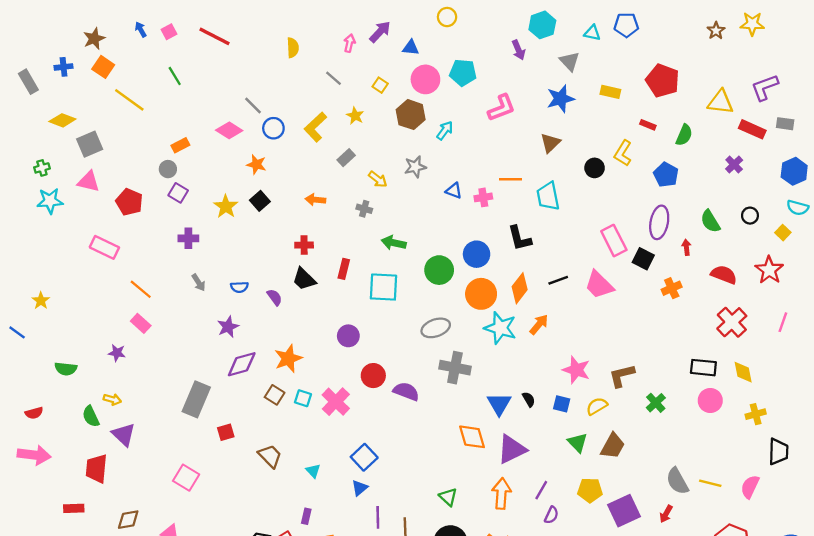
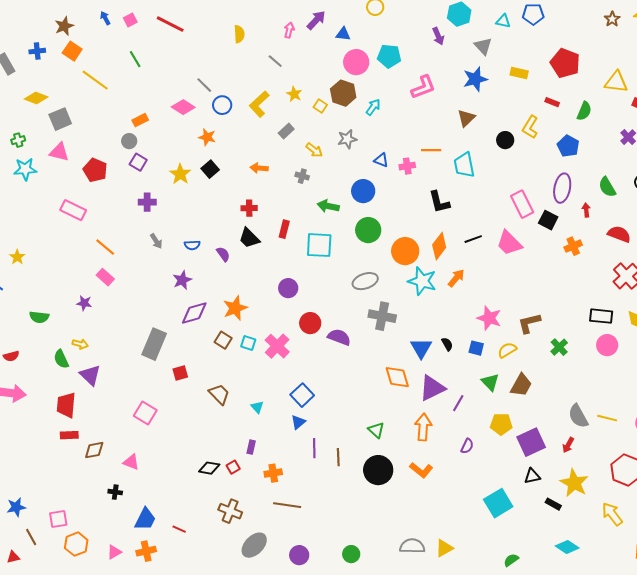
yellow square: (380, 85) -> (320, 106), moved
blue circle: (477, 254) -> (363, 191), moved
purple line: (541, 490) -> (458, 403), moved
red rectangle: (74, 508) -> (69, 435), moved

